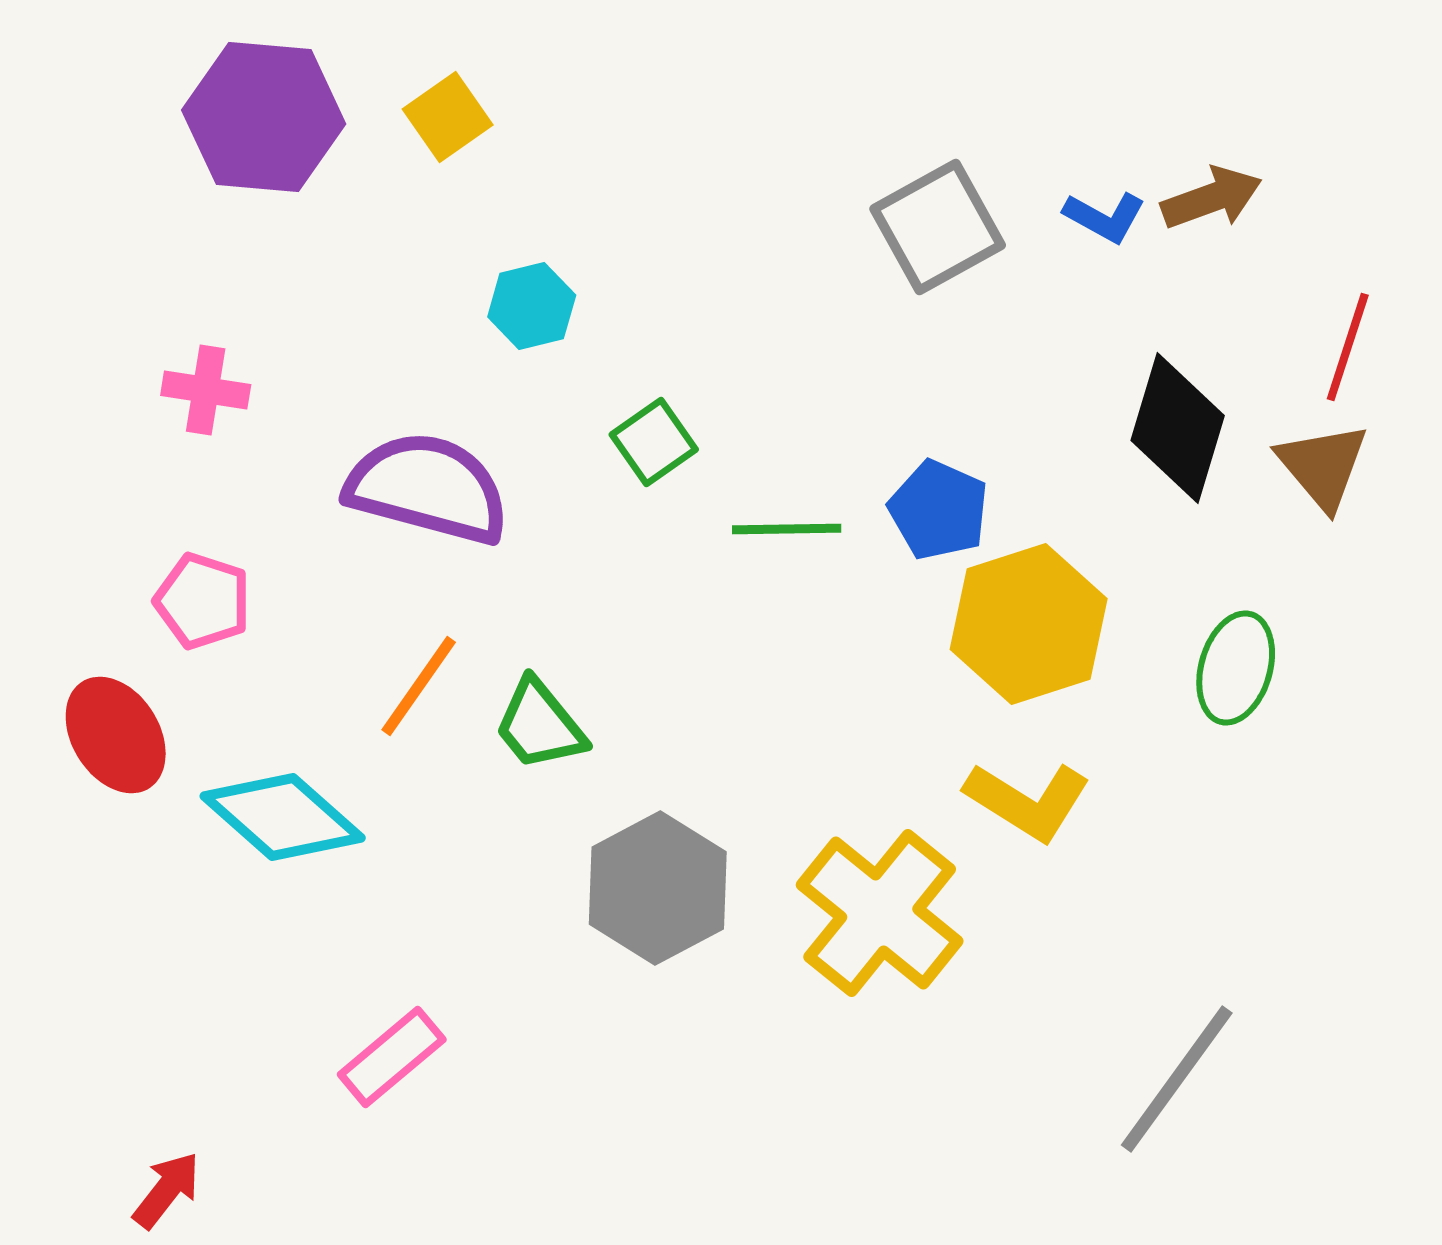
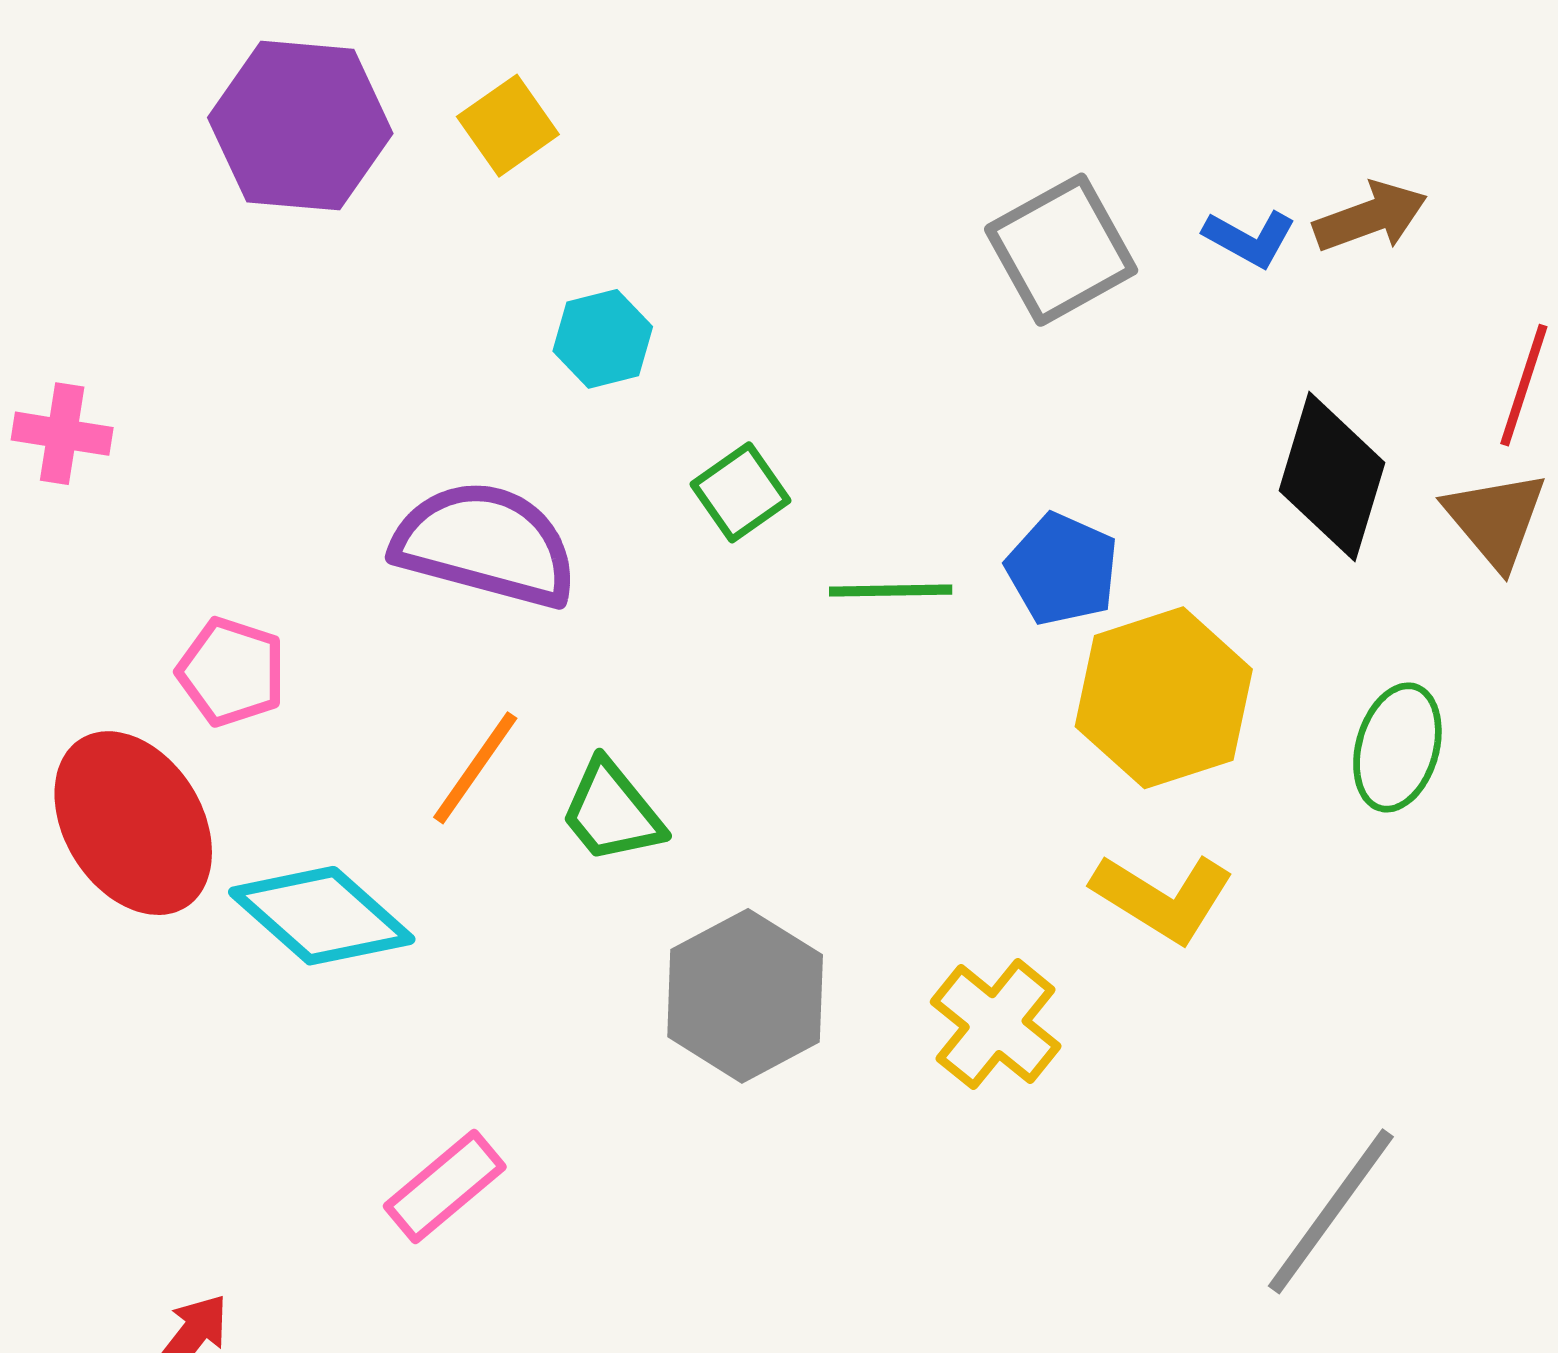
pink cross: (206, 390) -> (62, 434), moved
red ellipse: (116, 735) -> (133, 823), size x1.4
yellow cross: (880, 913) -> (996, 1024), size x0.7

